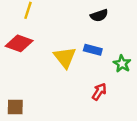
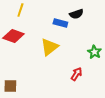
blue rectangle: (93, 50) -> (60, 23), moved
yellow triangle: (65, 57) -> (49, 47), turned 30

